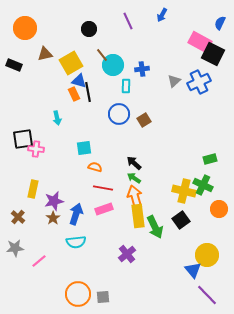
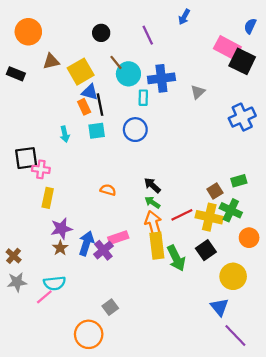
purple line: (128, 21) -> (148, 35), moved
blue cross: (142, 69) -> (161, 78), size x1.6
blue cross: (199, 82) -> (242, 117), moved
brown square: (144, 120) -> (215, 191), moved
cyan square: (84, 148) -> (97, 131), moved
red line: (103, 188) -> (182, 215), moved, turned -36
yellow rectangle: (33, 189) -> (48, 198), moved
brown cross: (18, 217) -> (14, 256), moved
cyan semicircle: (76, 242) -> (55, 283), moved
purple cross: (127, 254) -> (103, 250), moved
yellow circle: (207, 255) -> (233, 276), moved
gray square: (103, 297) -> (110, 307), moved, turned -32

